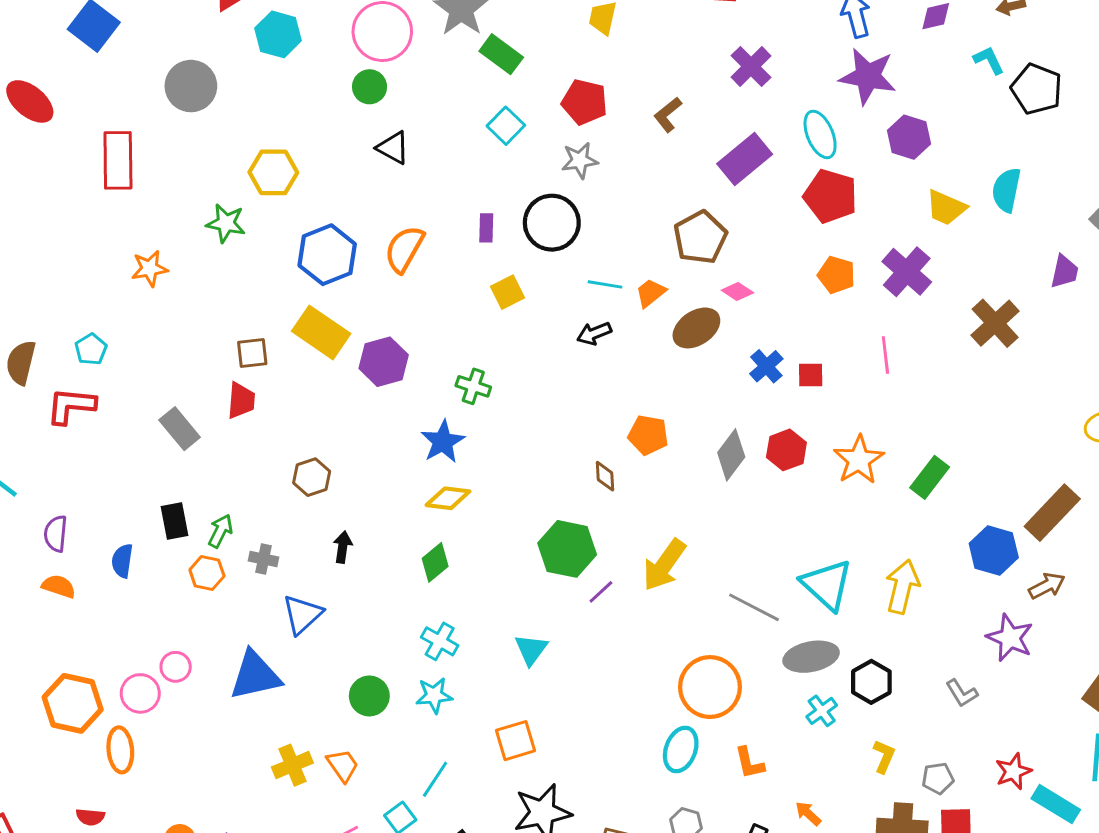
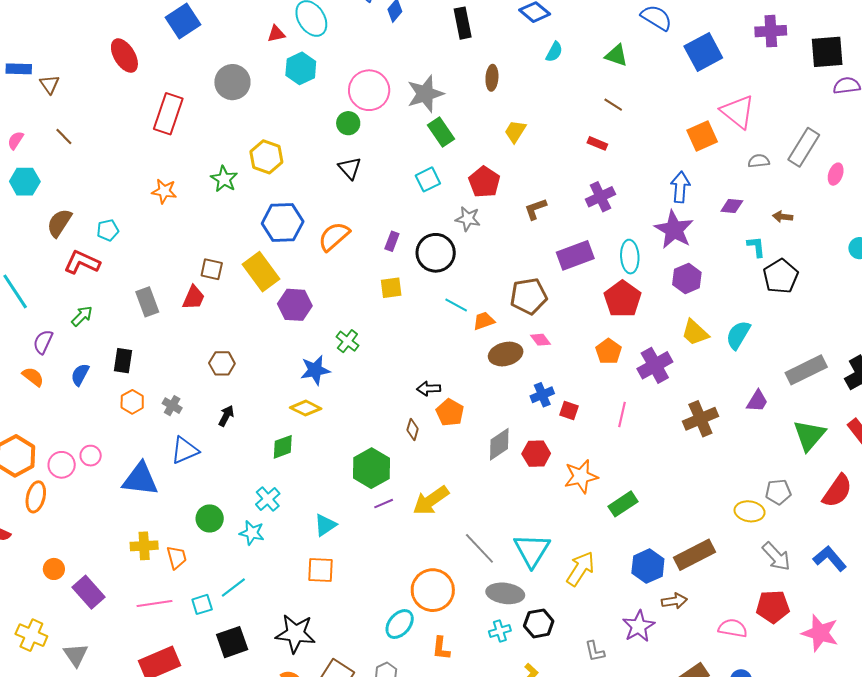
black arrow: (594, 333) -> (429, 389), moved
green arrow: (220, 531) -> (82, 316), moved
orange square: (515, 741) -> (321, 570), moved

